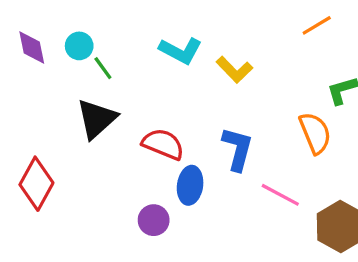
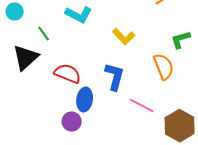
green line: (103, 68) -> (44, 34), moved
yellow L-shape: (234, 70) -> (124, 37), moved
purple circle: (154, 220) -> (72, 122), moved

